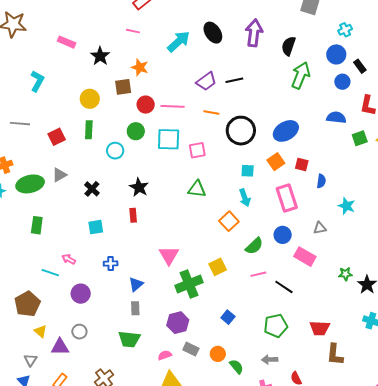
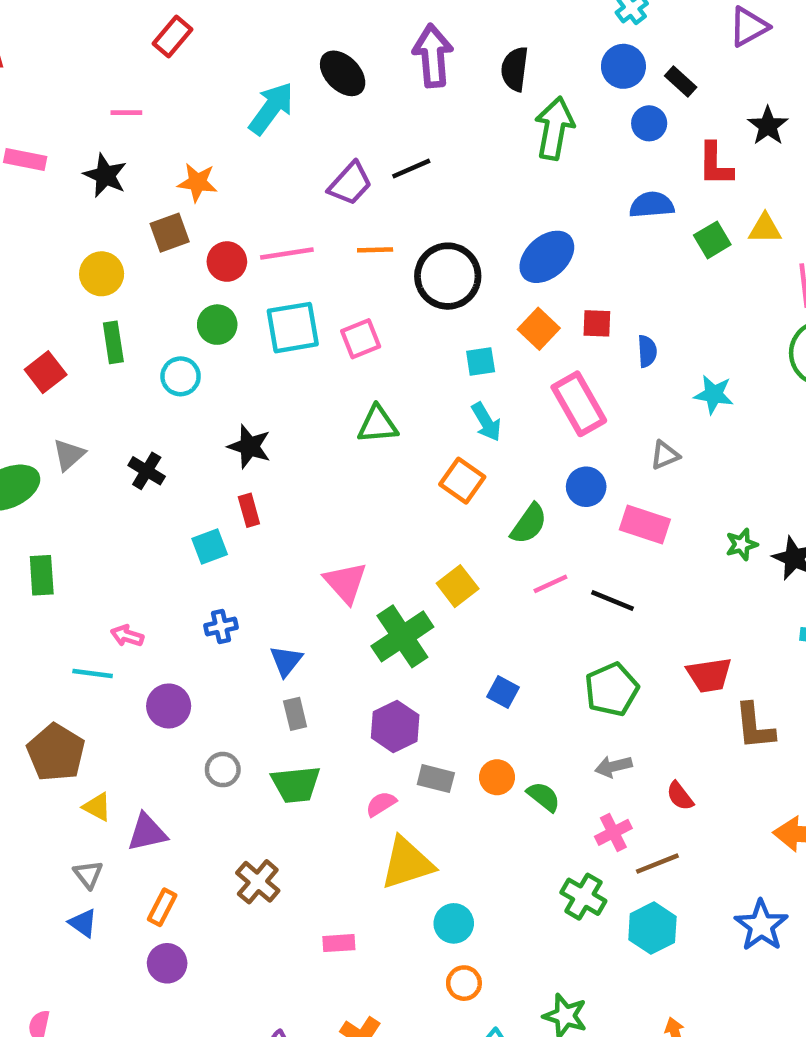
pink line: (133, 31) -> (126, 113), moved
cyan square: (96, 227) -> (210, 547), moved
gray circle: (79, 332) -> (223, 770), moved

